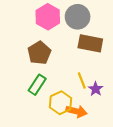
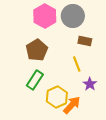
brown rectangle: (90, 43) -> (85, 41), size x0.6
yellow line: (82, 80) -> (77, 64), moved
orange arrow: (76, 111) -> (72, 105), turned -60

